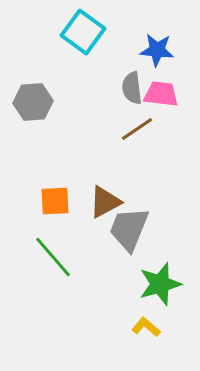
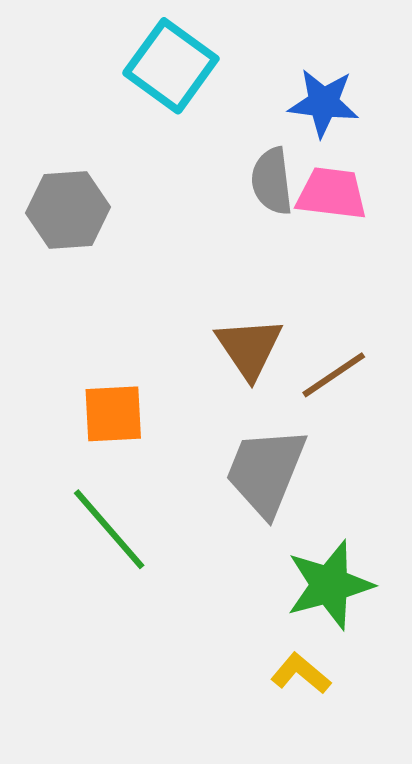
brown line: (137, 129) -> (334, 375), moved
brown triangle: (105, 202) -> (249, 348), moved, turned -36

